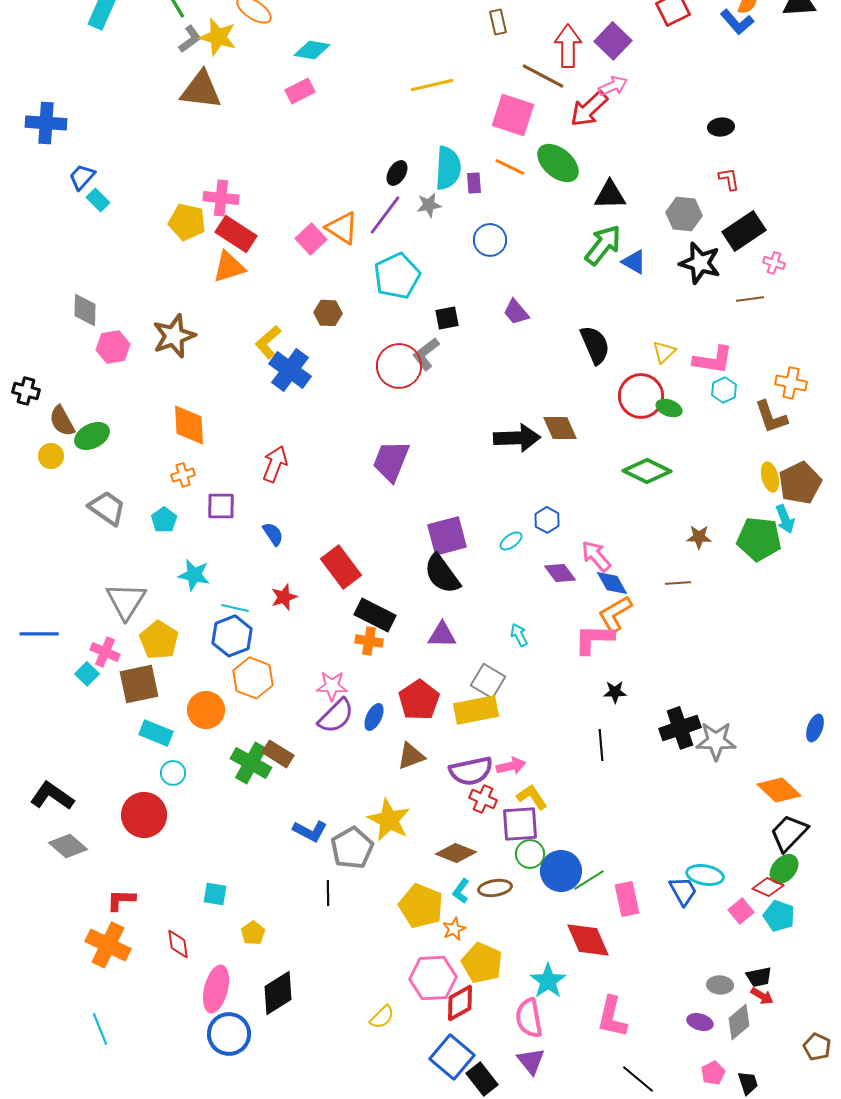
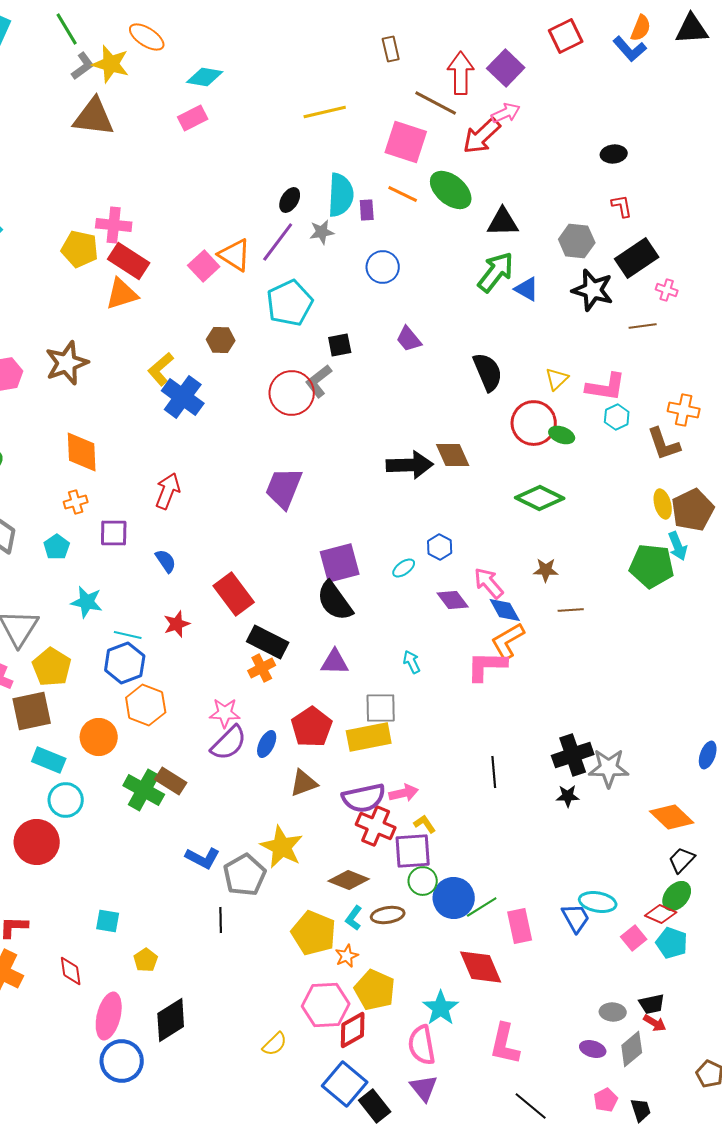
brown star: (699, 537) -> (546, 570), moved
orange cross: (369, 641) -> (262, 668), turned -36
gray square: (488, 681) -> (381, 708), turned -32
black star: (615, 692) -> (568, 796), moved
cyan circle: (173, 773) -> (66, 800), size x1.4
yellow L-shape: (532, 797) -> (425, 824), size x0.7
red cross: (483, 799) -> (376, 826), size x1.4
black trapezoid: (789, 833) -> (682, 860), size x0.7

